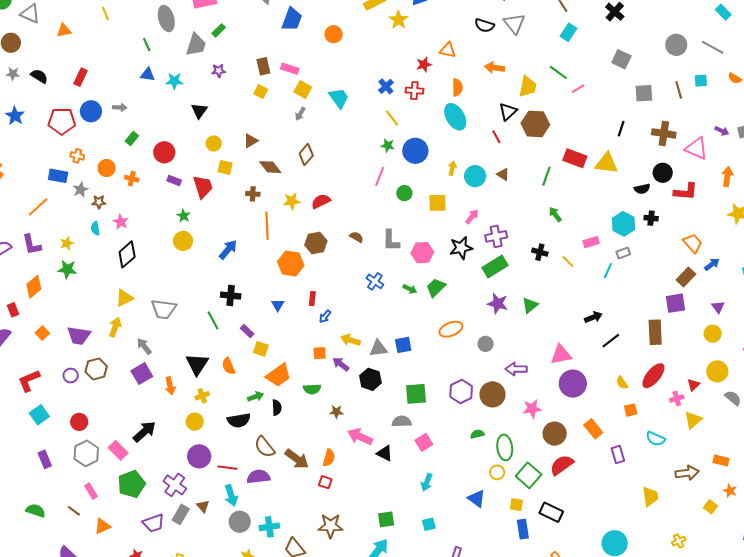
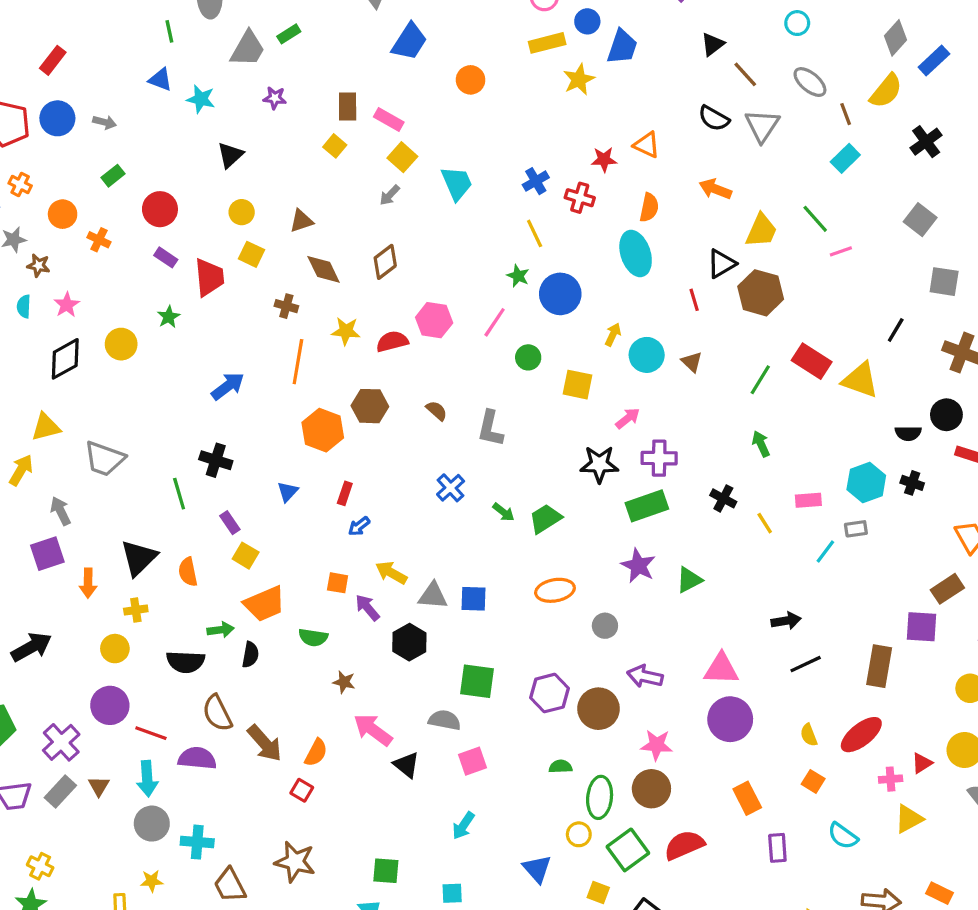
yellow circle: (183, 241) -> (121, 344), moved
pink hexagon: (422, 253) -> (434, 320), moved
orange square: (631, 410) -> (813, 781), turned 32
brown circle: (555, 434) -> (651, 789), moved

